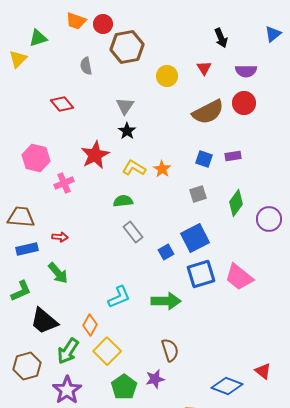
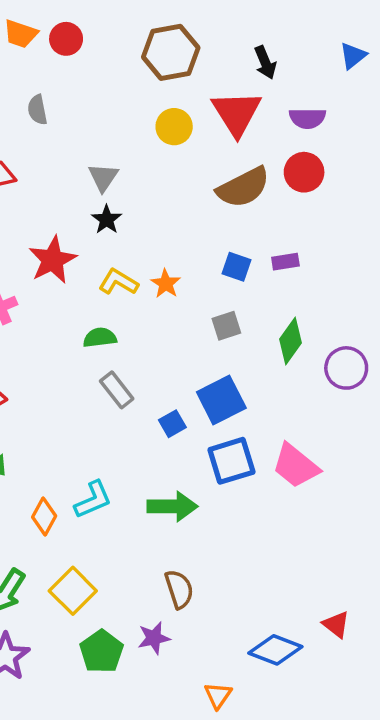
brown hexagon: (127, 47) -> (171, 52), moved
red triangle: (204, 68) -> (237, 113), size x2.0
orange diamond: (90, 325) -> (44, 517), moved

